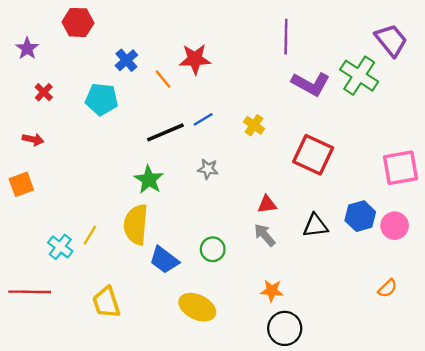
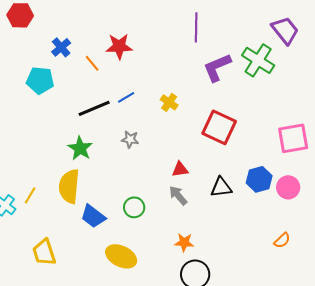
purple L-shape: (311, 84) -> (217, 67), turned 128

